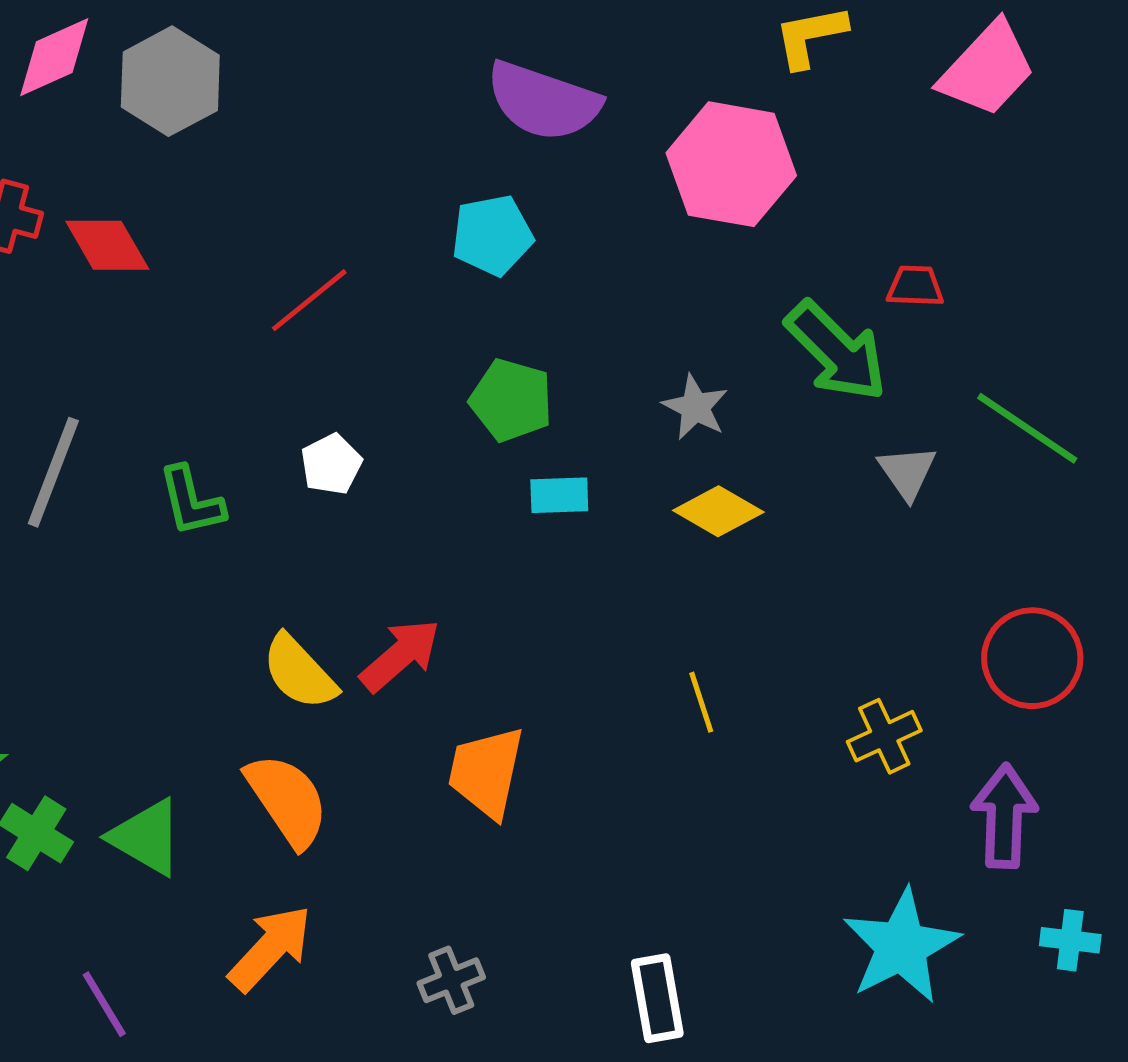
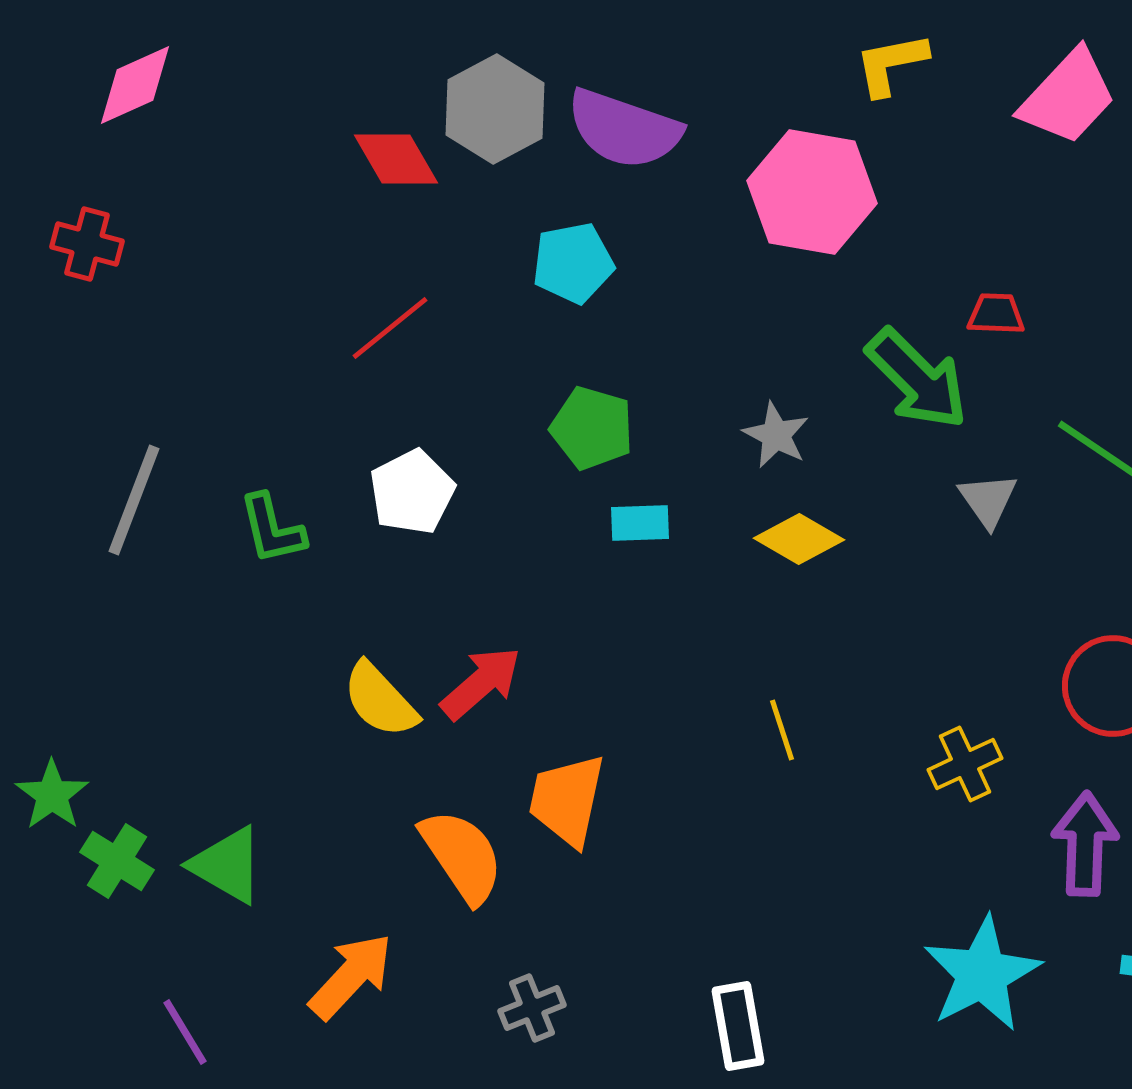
gray hexagon: (170, 81) -> (495, 109), moved
red diamond: (107, 245) -> (396, 159), moved
white pentagon: (331, 464) -> (412, 492), size x1.4
orange semicircle: (287, 800) -> (462, 856), moved

